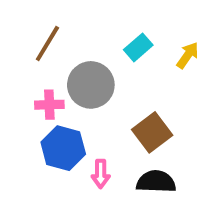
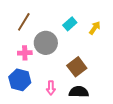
blue hexagon: (63, 148) -> (20, 80), moved

